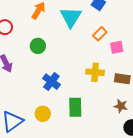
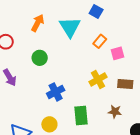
yellow cross: (95, 72) -> (98, 79), turned -30
blue cross: (51, 82) -> (56, 92), turned 30
brown star: (121, 106) -> (115, 112), moved

